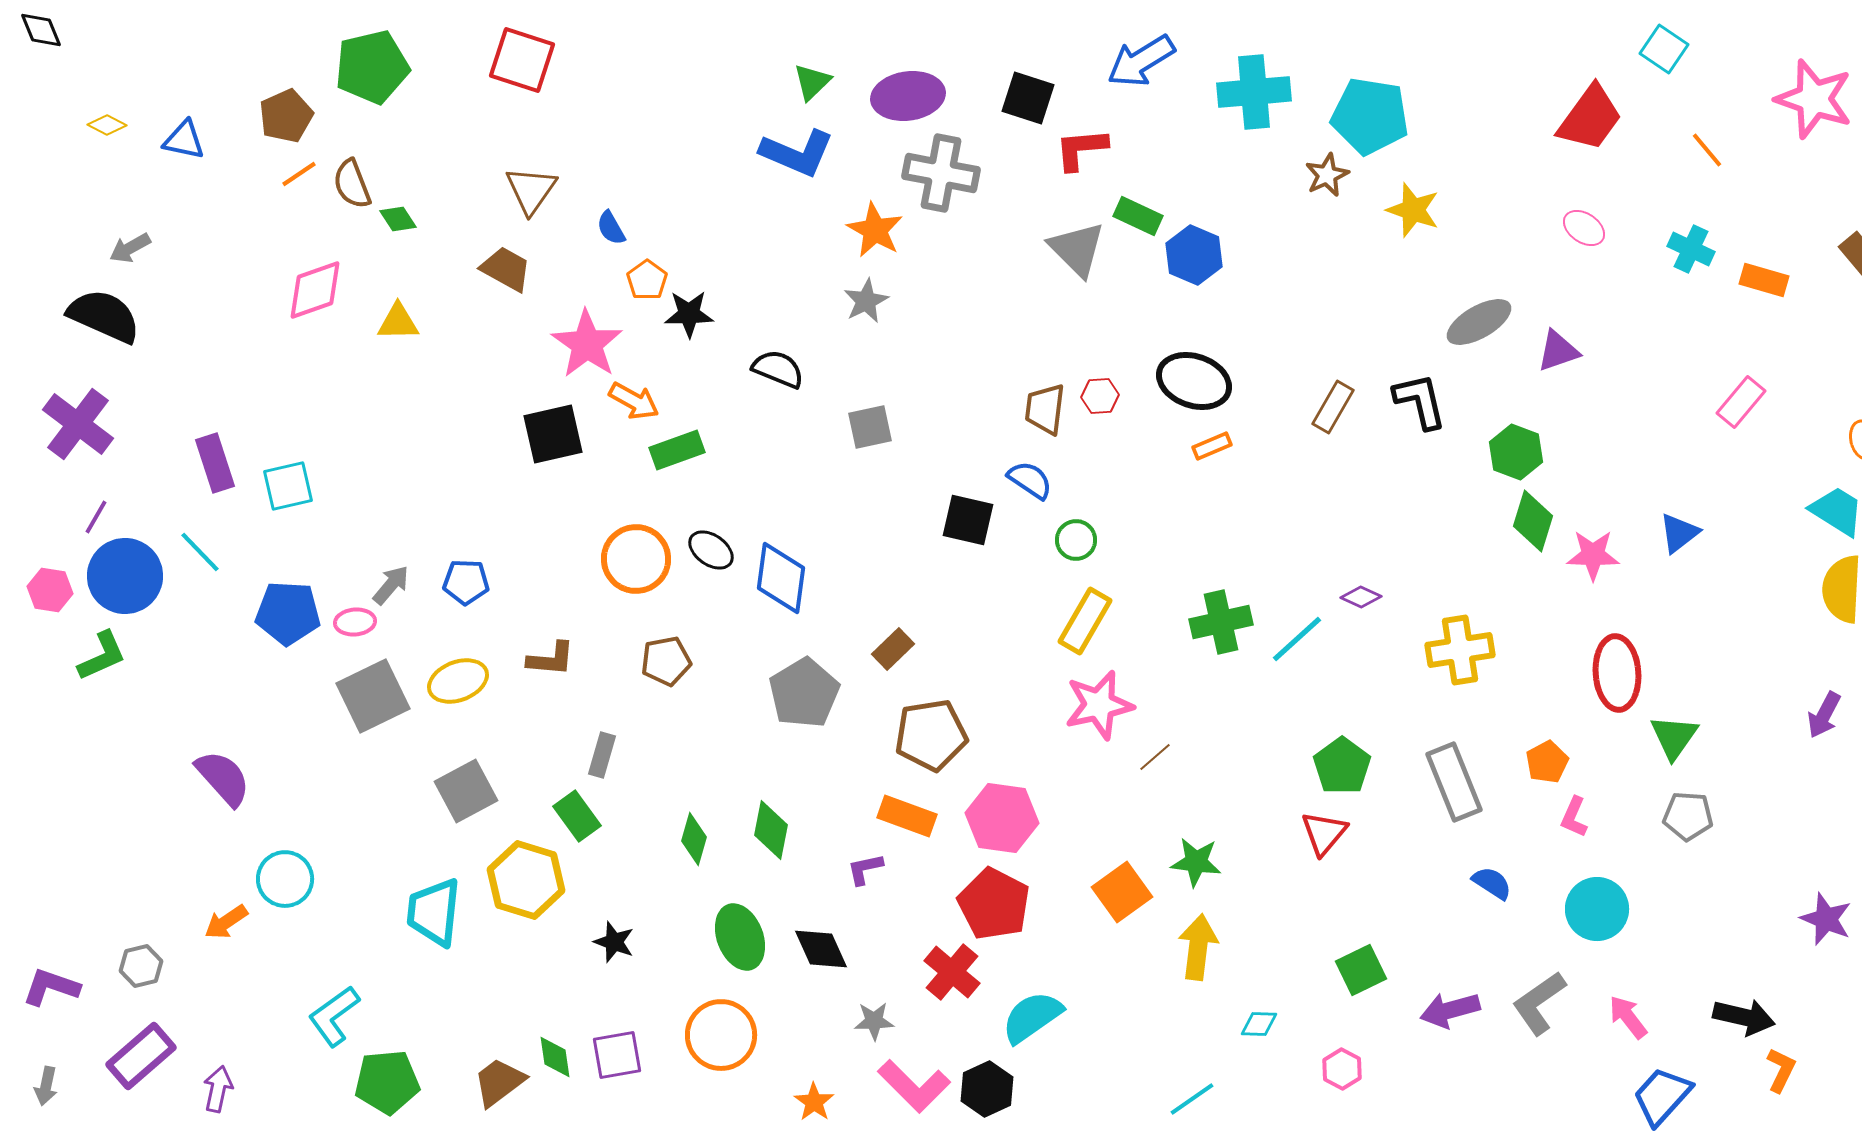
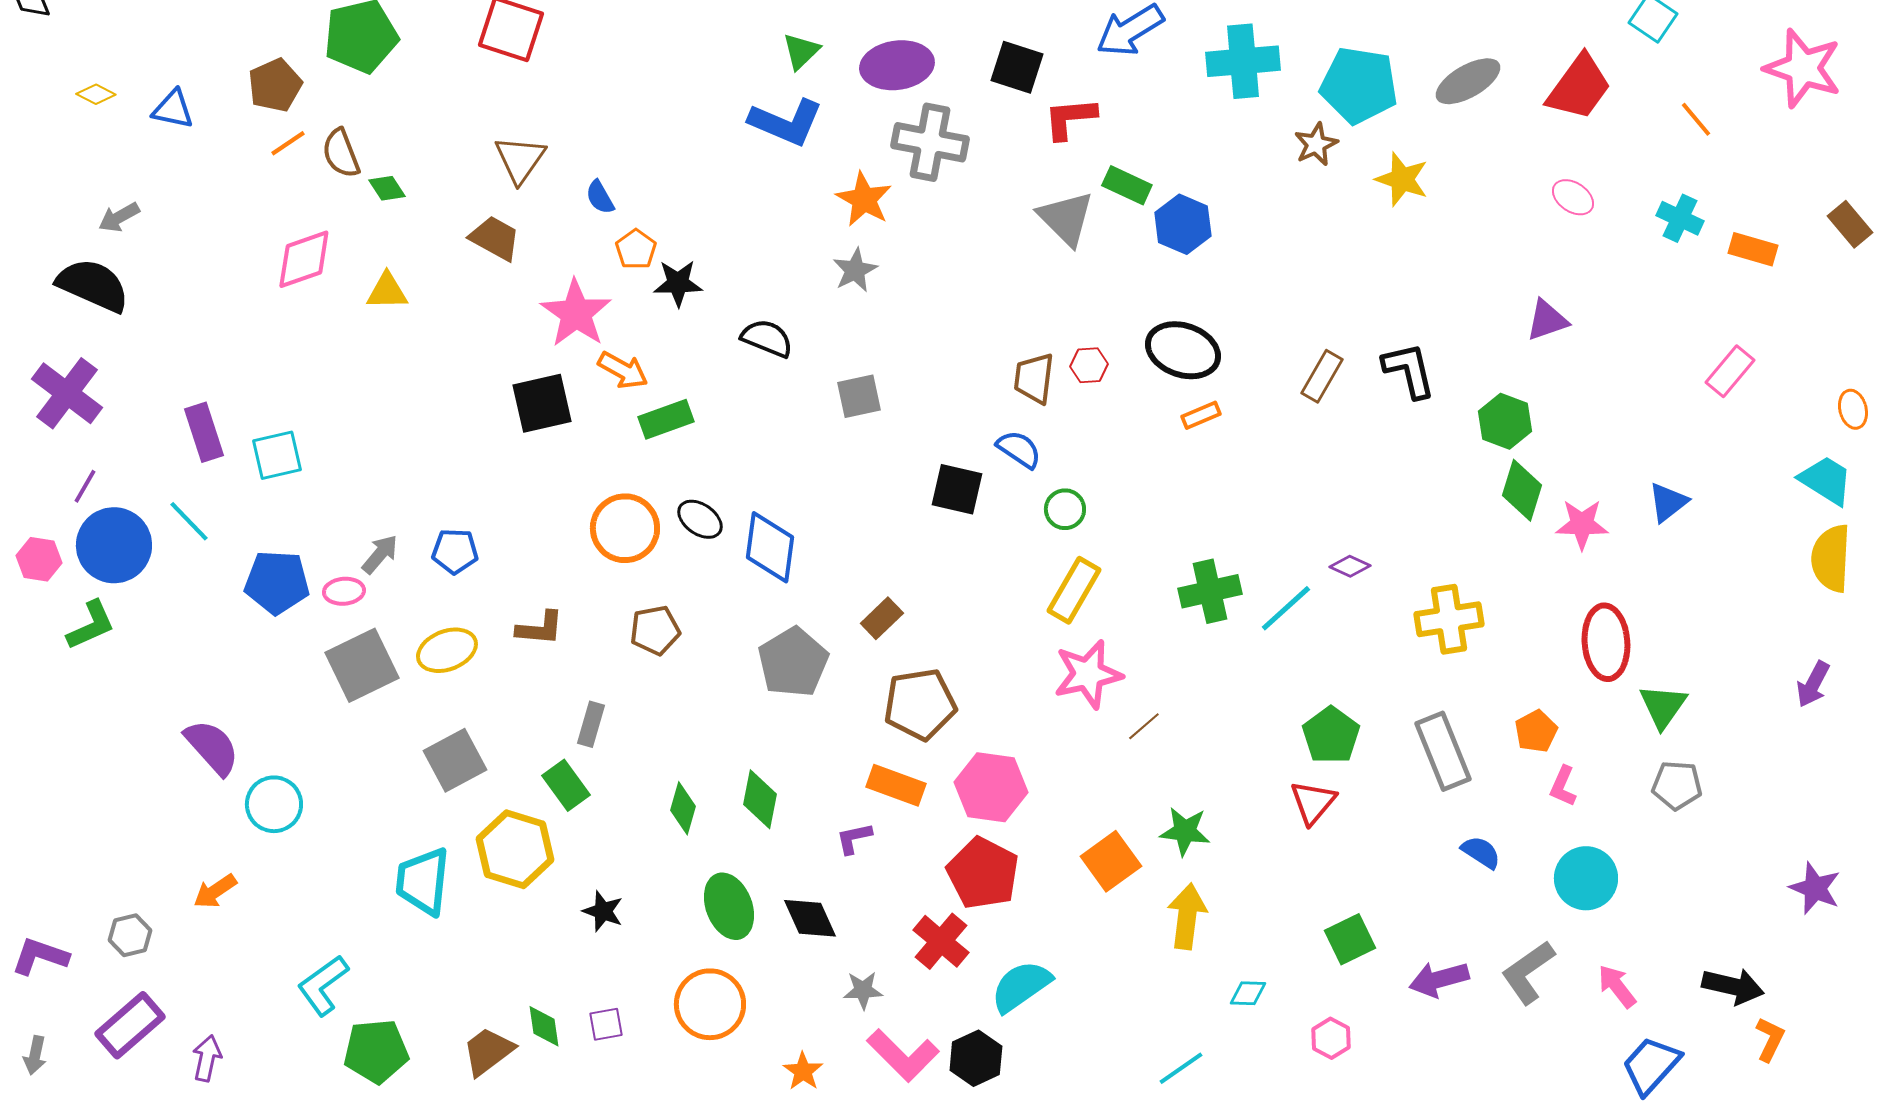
gray ellipse: (1479, 322) -> (1468, 81), moved
cyan circle: (285, 879) -> (274, 804), moved
purple square: (617, 1055) -> (606, 1024), size x0.7

